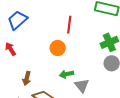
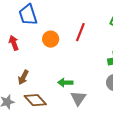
blue trapezoid: (17, 20) -> (28, 15), turned -80
orange circle: (58, 48) -> (51, 39), moved

